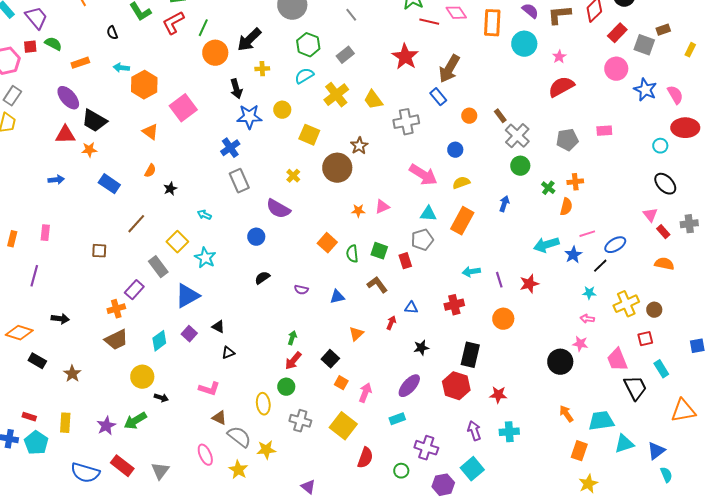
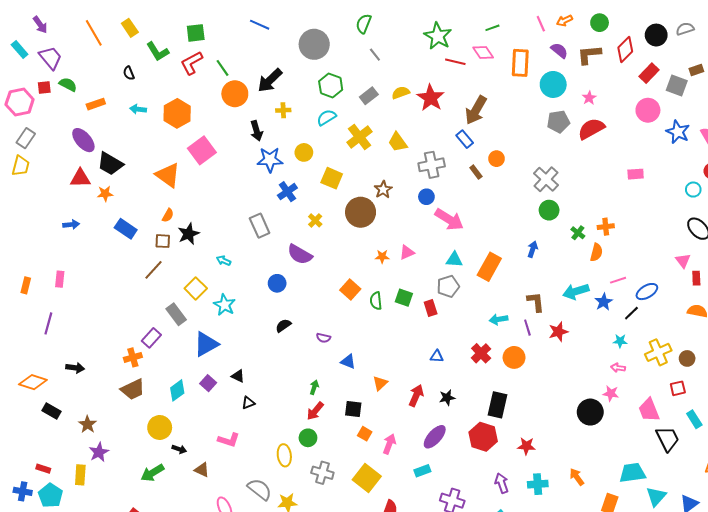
green line: (203, 28) -> (222, 68), turned -60
orange hexagon: (144, 85) -> (177, 113), moved
brown rectangle: (500, 116) -> (476, 172), moved
orange triangle: (150, 132) -> (168, 175), size x1.5
gray pentagon: (567, 140) -> (558, 122), moved
blue cross: (230, 148) -> (287, 192), moved
blue circle: (455, 150) -> (426, 197), moved
yellow semicircle: (461, 183) -> (401, 93), moved
black star: (170, 189) -> (189, 234), size x1.5
red rectangle: (663, 232) -> (696, 278), turned 40
brown square: (99, 251) -> (163, 241), moved
brown L-shape: (377, 285) -> (536, 302), moved, turned 30
blue triangle: (337, 297) -> (348, 362), moved, turned 35
red cross: (454, 305) -> (481, 353), turned -30
orange circle: (503, 319) -> (514, 357), moved
red arrow: (391, 323) -> (416, 396), moved, size x1.5
black square: (330, 359) -> (353, 409), turned -36
orange arrow: (566, 414) -> (577, 477), moved
brown triangle: (219, 418) -> (202, 470), moved
purple star: (106, 426) -> (99, 452), moved
cyan triangle: (624, 444) -> (656, 497), turned -30

